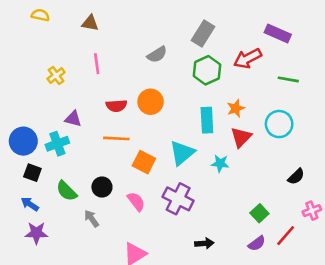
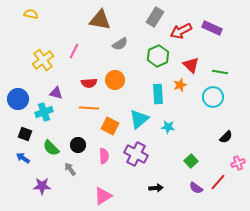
brown triangle: (90, 23) -> (100, 20), moved, size x1.6
gray rectangle: (203, 34) -> (155, 17), moved
red arrow: (248, 58) -> (181, 31), moved
pink line: (97, 64) -> (74, 51), turned 35
yellow cross: (56, 75) -> (43, 60), size x1.5
green line: (288, 79) -> (220, 72), moved
red triangle: (241, 137) -> (191, 65), moved, turned -30
blue circle: (23, 141) -> (18, 99), moved
pink semicircle: (136, 201) -> (104, 156), turned 35
green square: (259, 213) -> (191, 161), moved
purple star: (36, 233) -> (42, 186), moved
purple semicircle: (257, 243) -> (196, 188), turned 72

